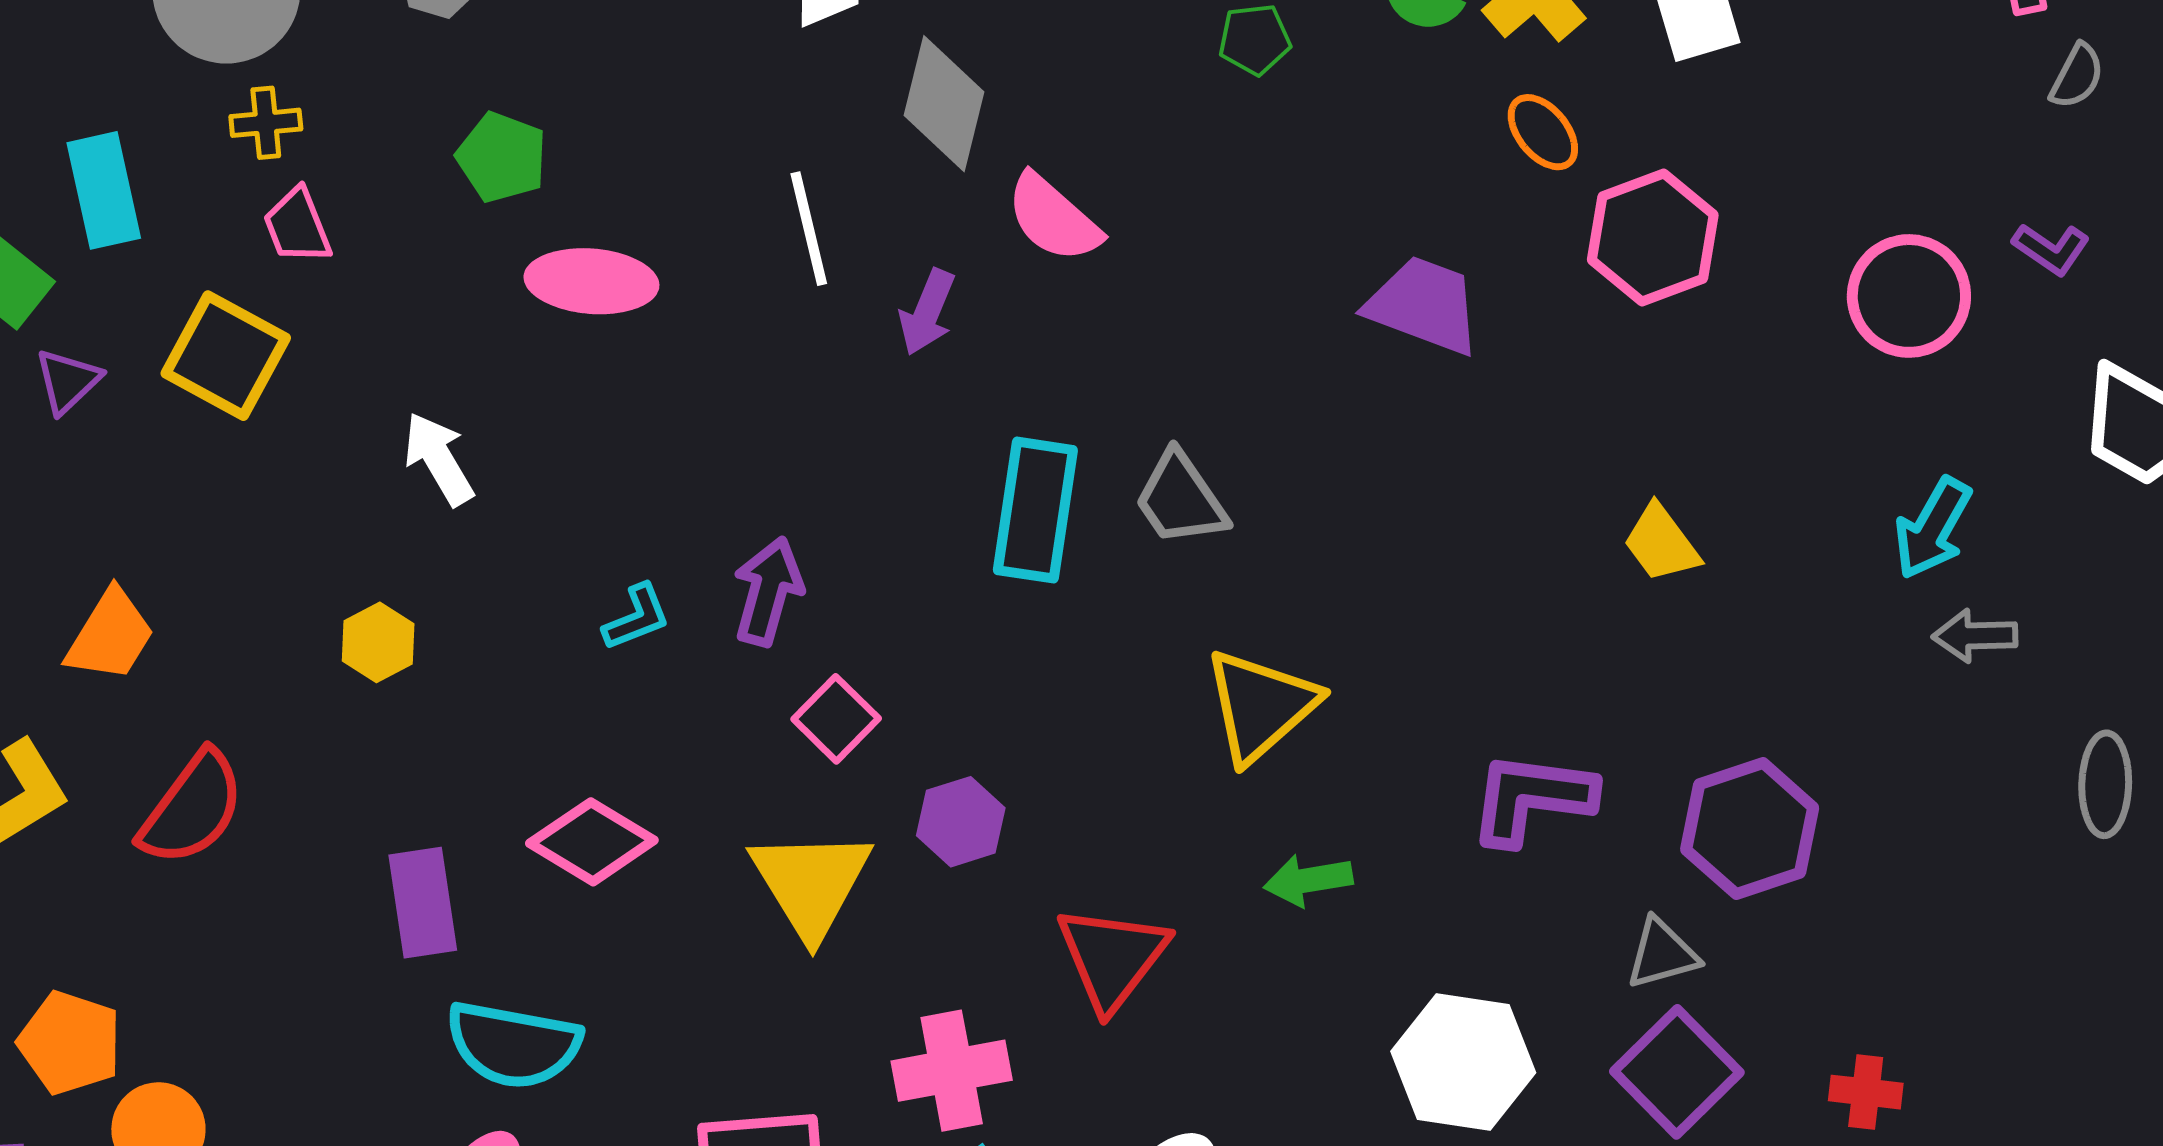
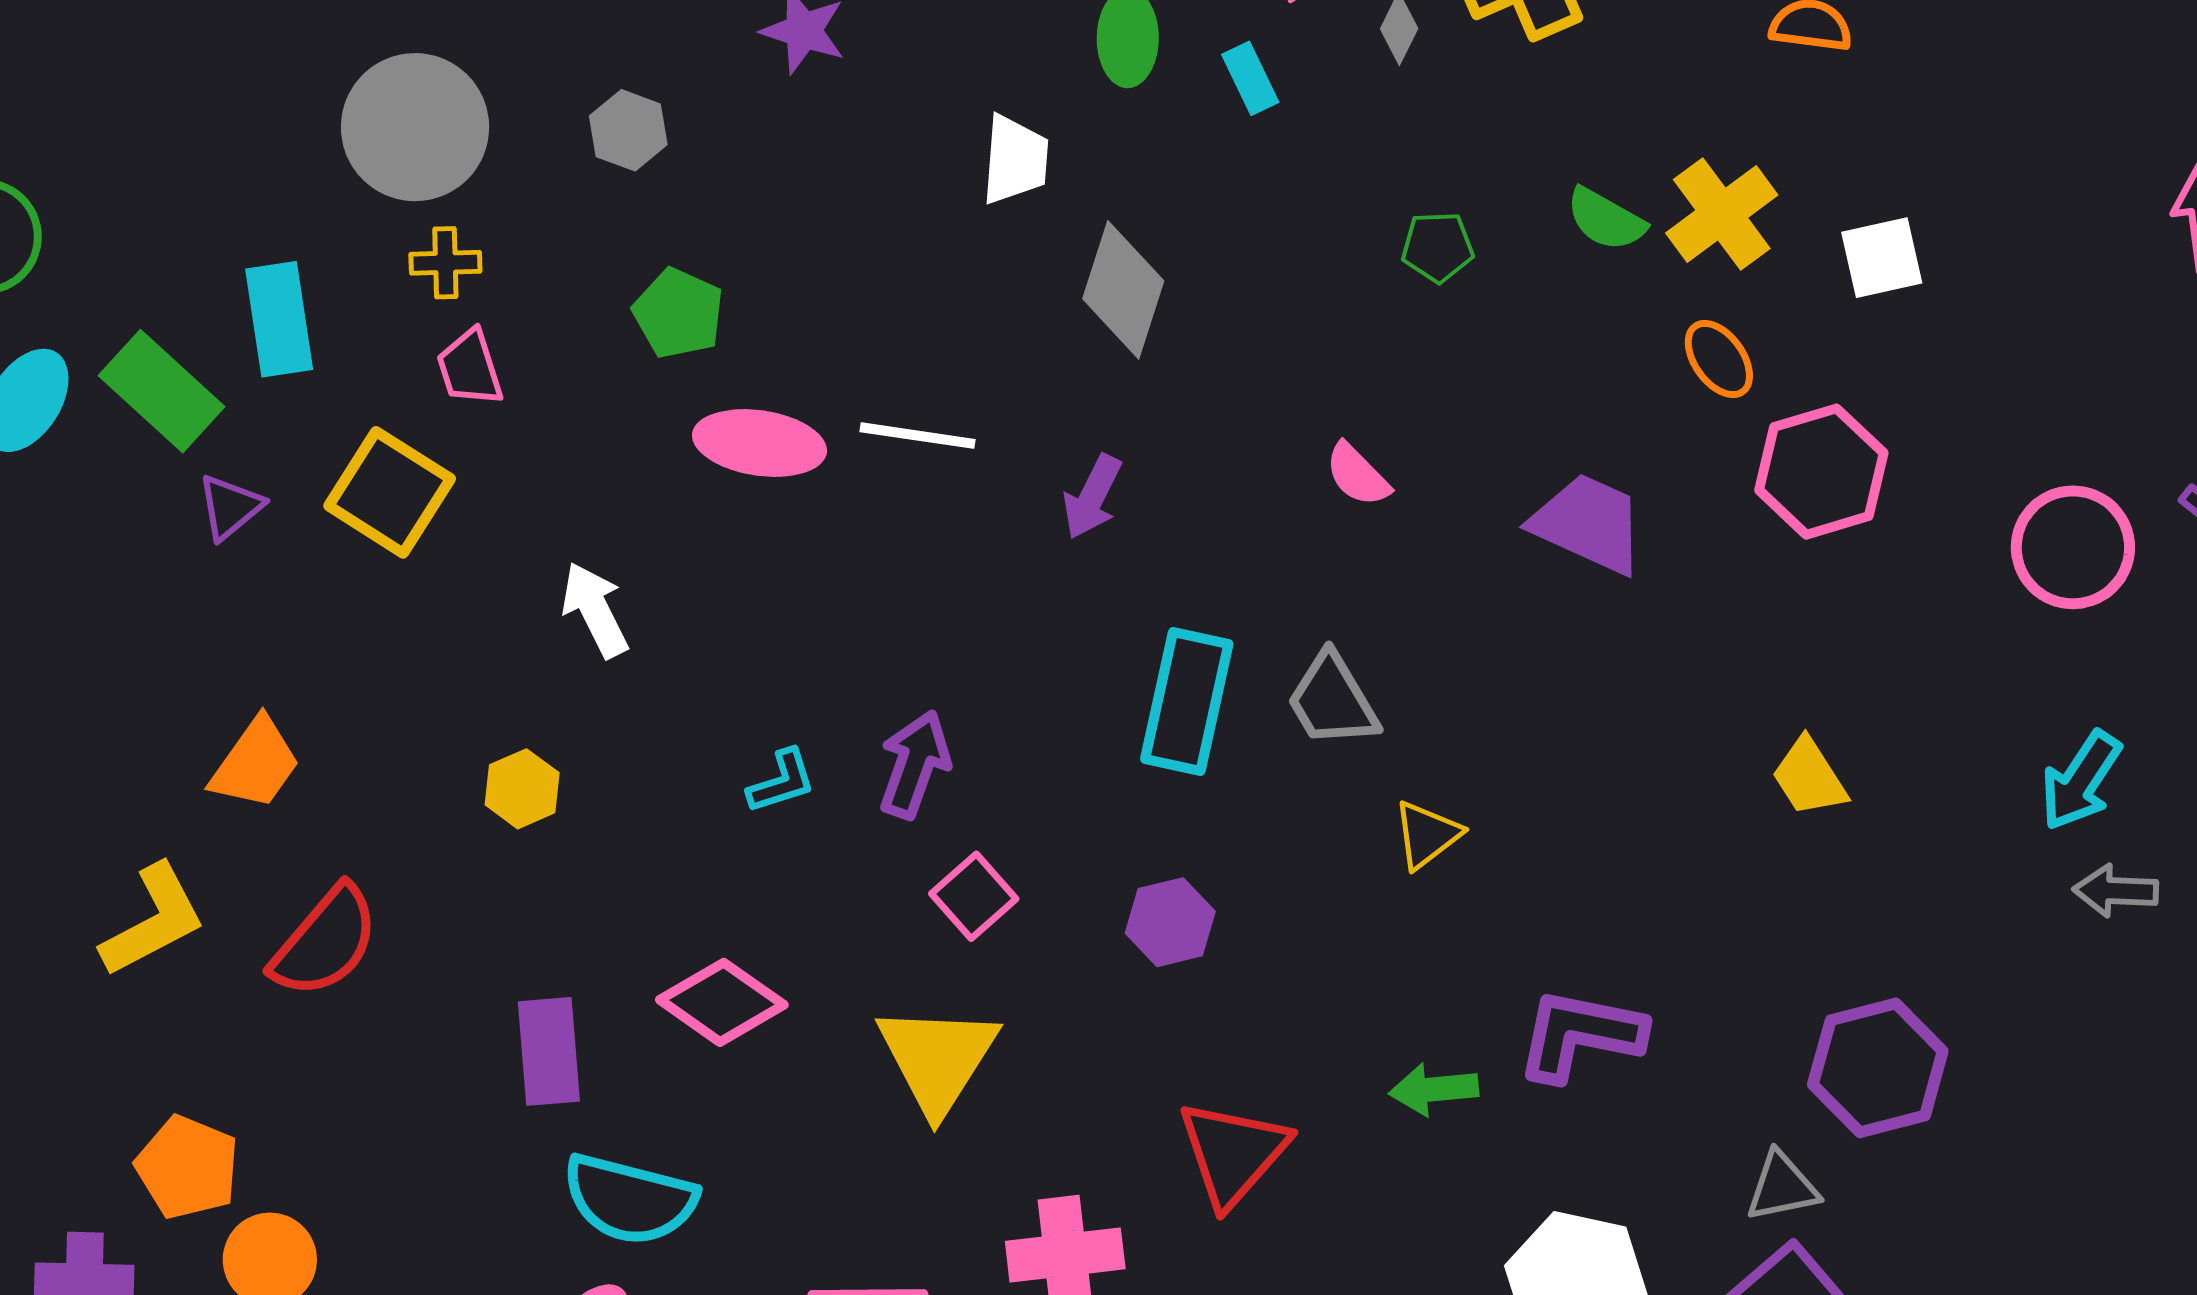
pink semicircle: (1053, 218) -> (1357, 475), moved, size x0.7
white line: (809, 229) -> (918, 436), moved, turned -72
yellow triangle: (1261, 706) -> (1427, 835), moved, size x0.6
purple L-shape: (1532, 798) -> (1580, 1035), moved
purple hexagon: (961, 822) -> (1170, 922), moved

